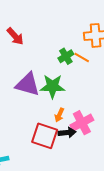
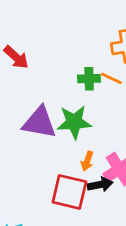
green cross: (66, 56) -> (89, 79), turned 35

